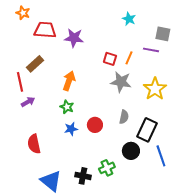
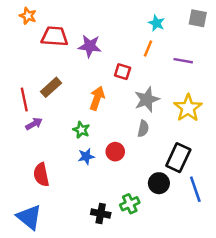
gray square: (163, 34) -> (198, 18), moved
orange line: (129, 58) -> (148, 49), moved
red square: (110, 59) -> (123, 72), moved
brown rectangle: (35, 64) -> (51, 87), moved
orange arrow: (69, 81) -> (97, 98), moved
gray star: (121, 82) -> (147, 99), turned -30
gray semicircle: (124, 117) -> (143, 129), moved
blue triangle: (51, 181) -> (29, 217), moved

